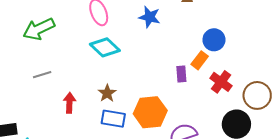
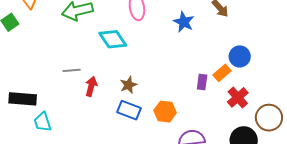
cyan diamond: (105, 47) -> (113, 39), moved
gray line: (42, 75) -> (72, 70), moved
orange hexagon: (150, 112) -> (165, 112), size x0.7

